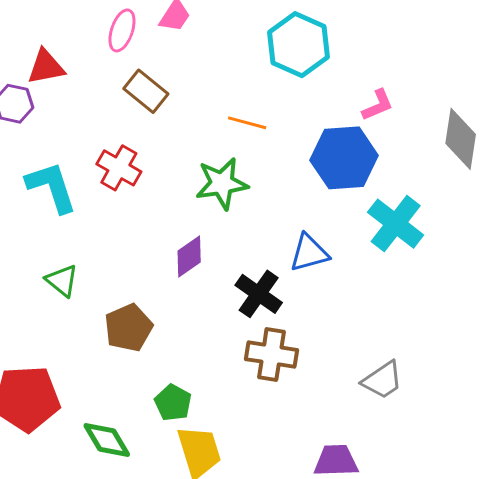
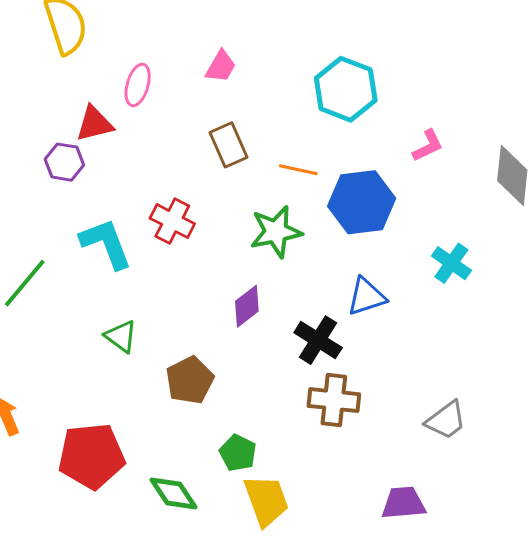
pink ellipse: (122, 30) -> (138, 85), moved
brown rectangle: (146, 91) -> (228, 145), moved, turned 30
blue hexagon: (344, 158) -> (362, 202), moved
cyan cross: (396, 224) -> (451, 263), size x0.7

